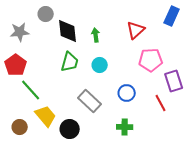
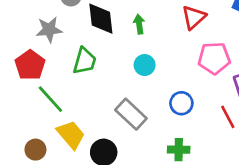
gray star: (20, 32) -> (49, 30), moved
green trapezoid: (70, 62) -> (85, 61), moved

